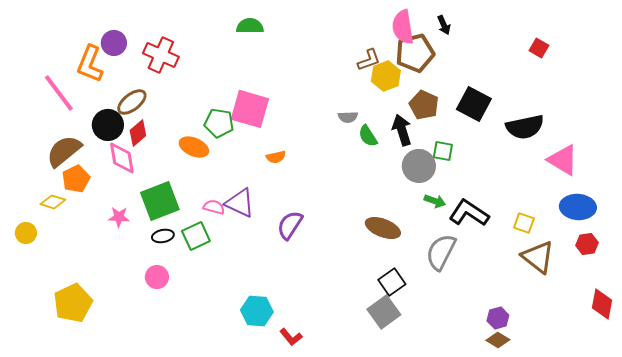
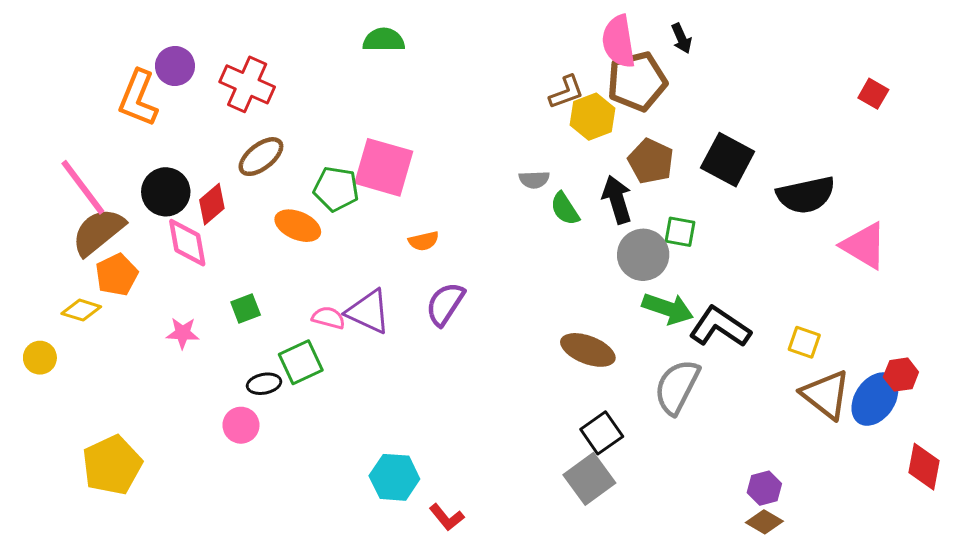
red square: (539, 48) -> (873, 94), moved
pink line: (59, 93) -> (83, 187), moved
brown ellipse: (132, 102) -> (261, 157), moved
green square: (160, 201) -> (246, 309), size x0.5
green arrow: (435, 201) -> (668, 309), size x1.5
blue ellipse: (578, 207) -> (875, 399), moved, turned -60
purple semicircle: (290, 225) -> (445, 304), moved
black ellipse: (163, 236) -> (264, 384), moved

